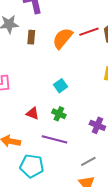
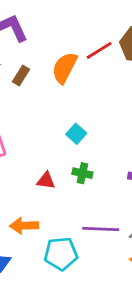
brown rectangle: (31, 37) -> (21, 76), turned 40
purple line: (55, 139) -> (101, 229), moved

